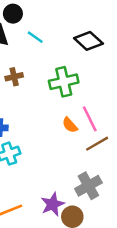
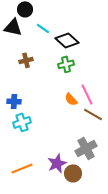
black diamond: (88, 41) -> (67, 40), moved
green cross: (64, 82) -> (66, 64), size x0.7
brown line: (97, 144) -> (93, 114), turned 60

